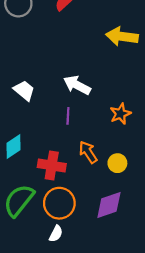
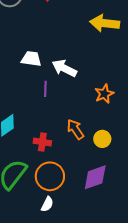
white trapezoid: (24, 90) -> (31, 59), moved, turned -30
purple line: (68, 116) -> (45, 89), moved
red cross: (52, 165) -> (42, 142), size x0.7

